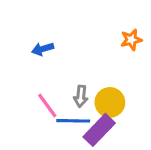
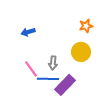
yellow circle: (110, 102) -> (81, 52), moved

